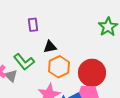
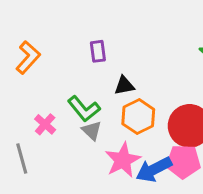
gray triangle: (11, 76) -> (92, 131), moved

